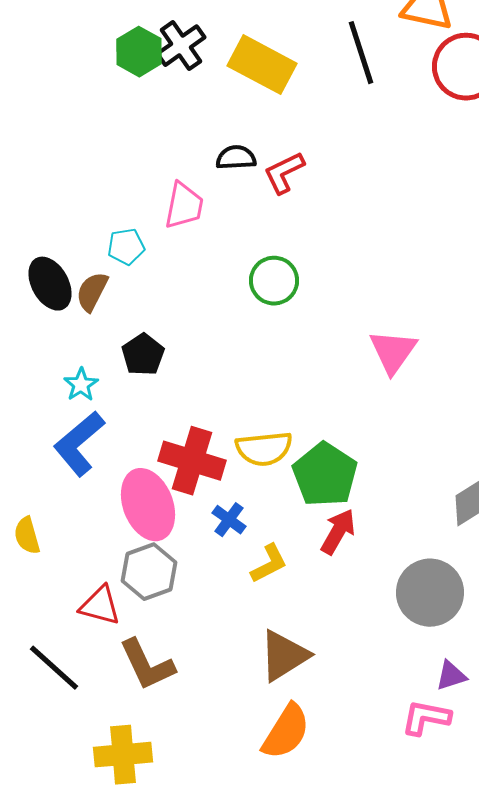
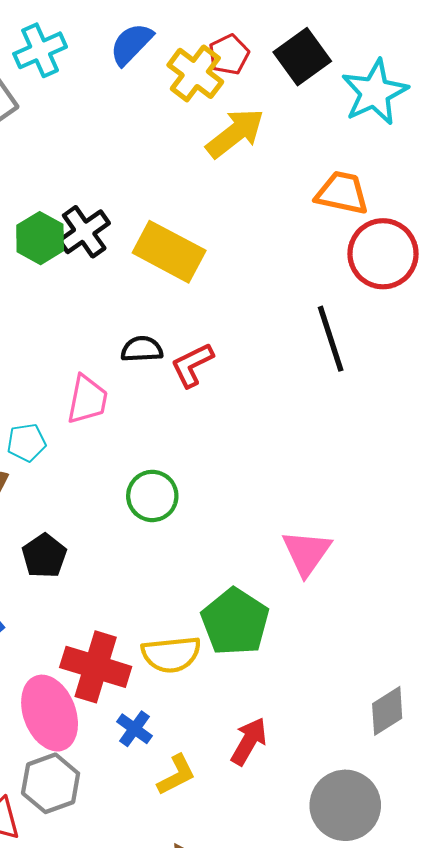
black line: (361, 53) -> (331, 339), moved
green circle: (274, 281) -> (152, 496), moved
green pentagon: (325, 475) -> (235, 622), moved

